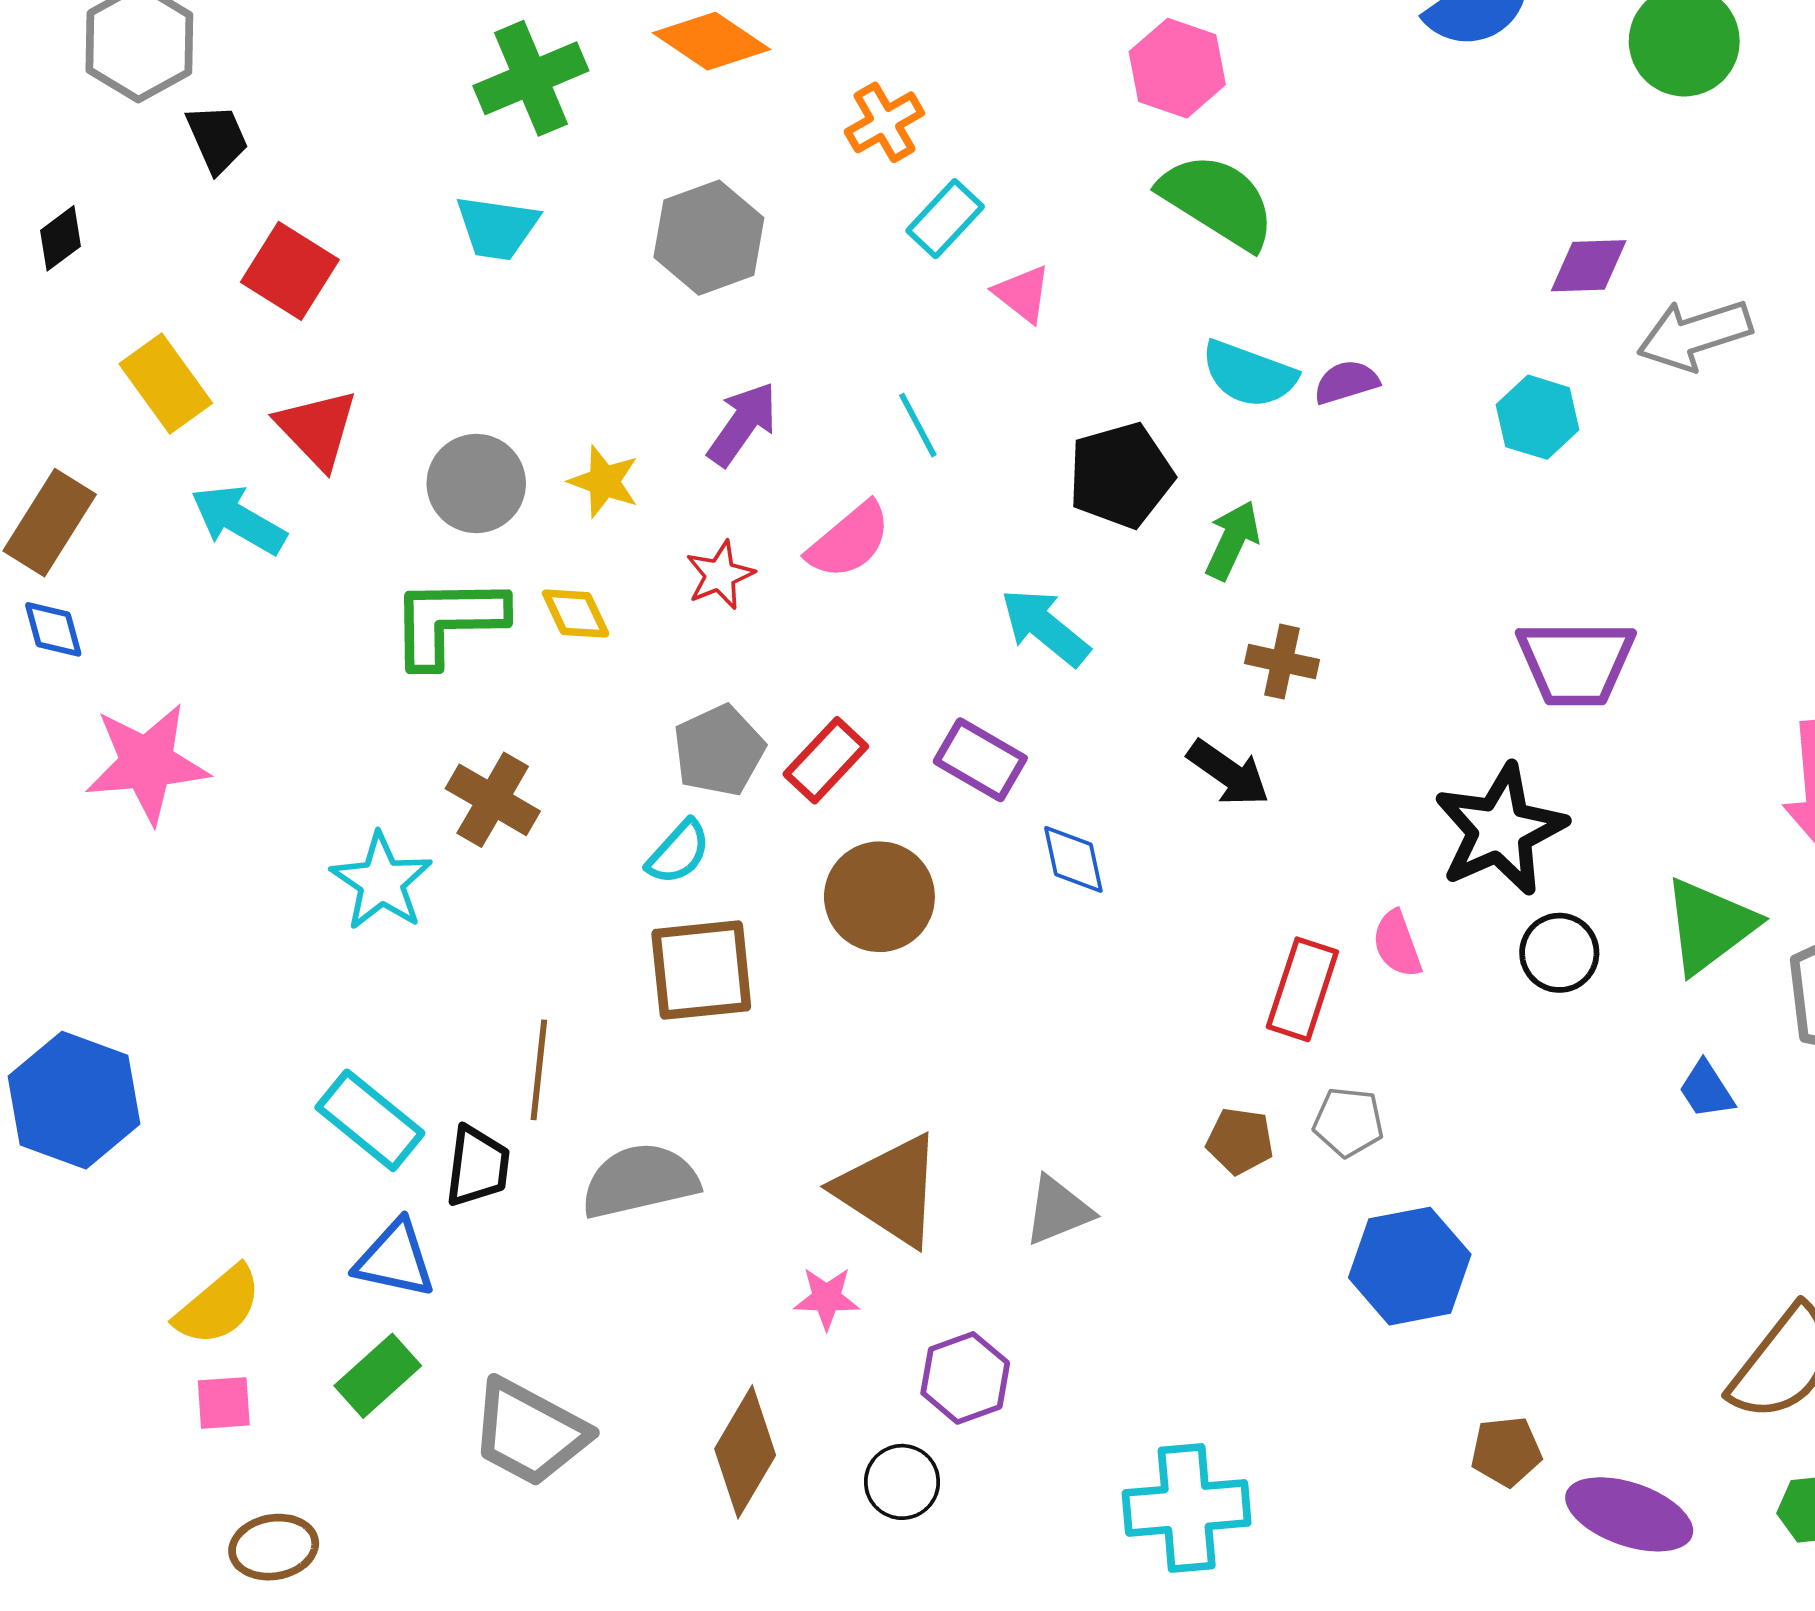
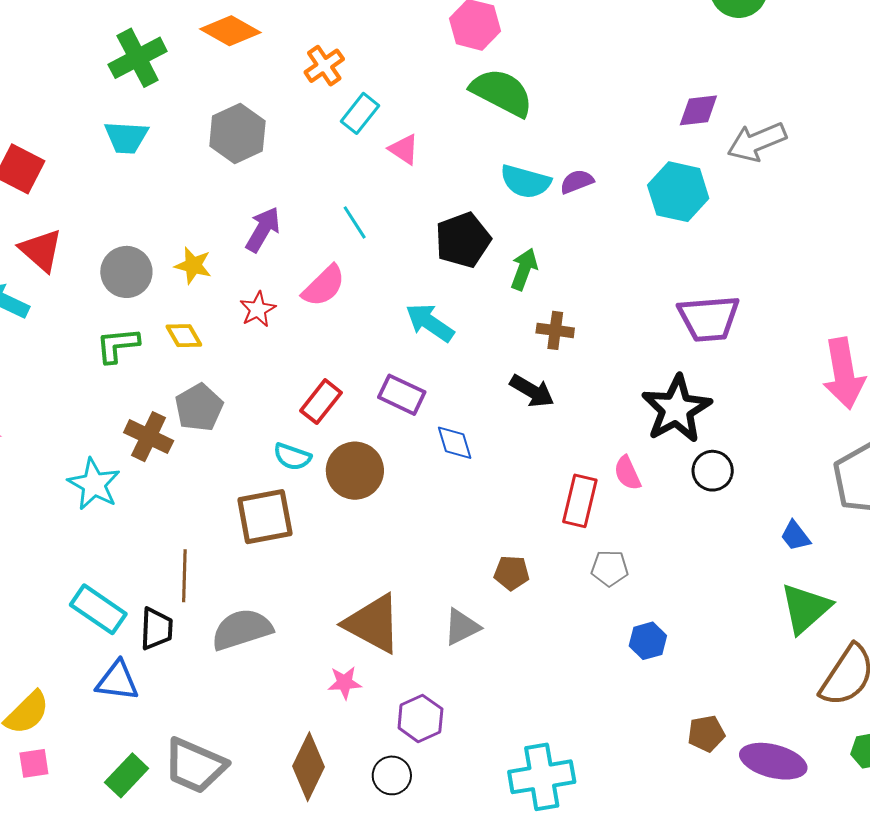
cyan hexagon: (1538, 417) -> (678, 192), size x1.4
green L-shape: (448, 621) -> (118, 345), size x0.7
gray pentagon: (719, 751) -> (199, 408), moved
cyan semicircle: (679, 852) -> (292, 457), moved, turned 72
green triangle: (1710, 926) -> (805, 608), moved
brown pentagon: (1240, 1141) -> (512, 573), moved
blue hexagon: (1410, 1266) -> (648, 641), size x0.6
green rectangle: (378, 1376) -> (127, 775), moved

